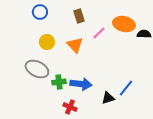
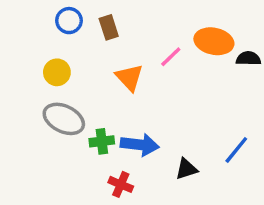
brown rectangle: (79, 16) -> (109, 27), moved
yellow circle: (47, 42) -> (57, 72), moved
blue line: (126, 88) -> (236, 150), moved

